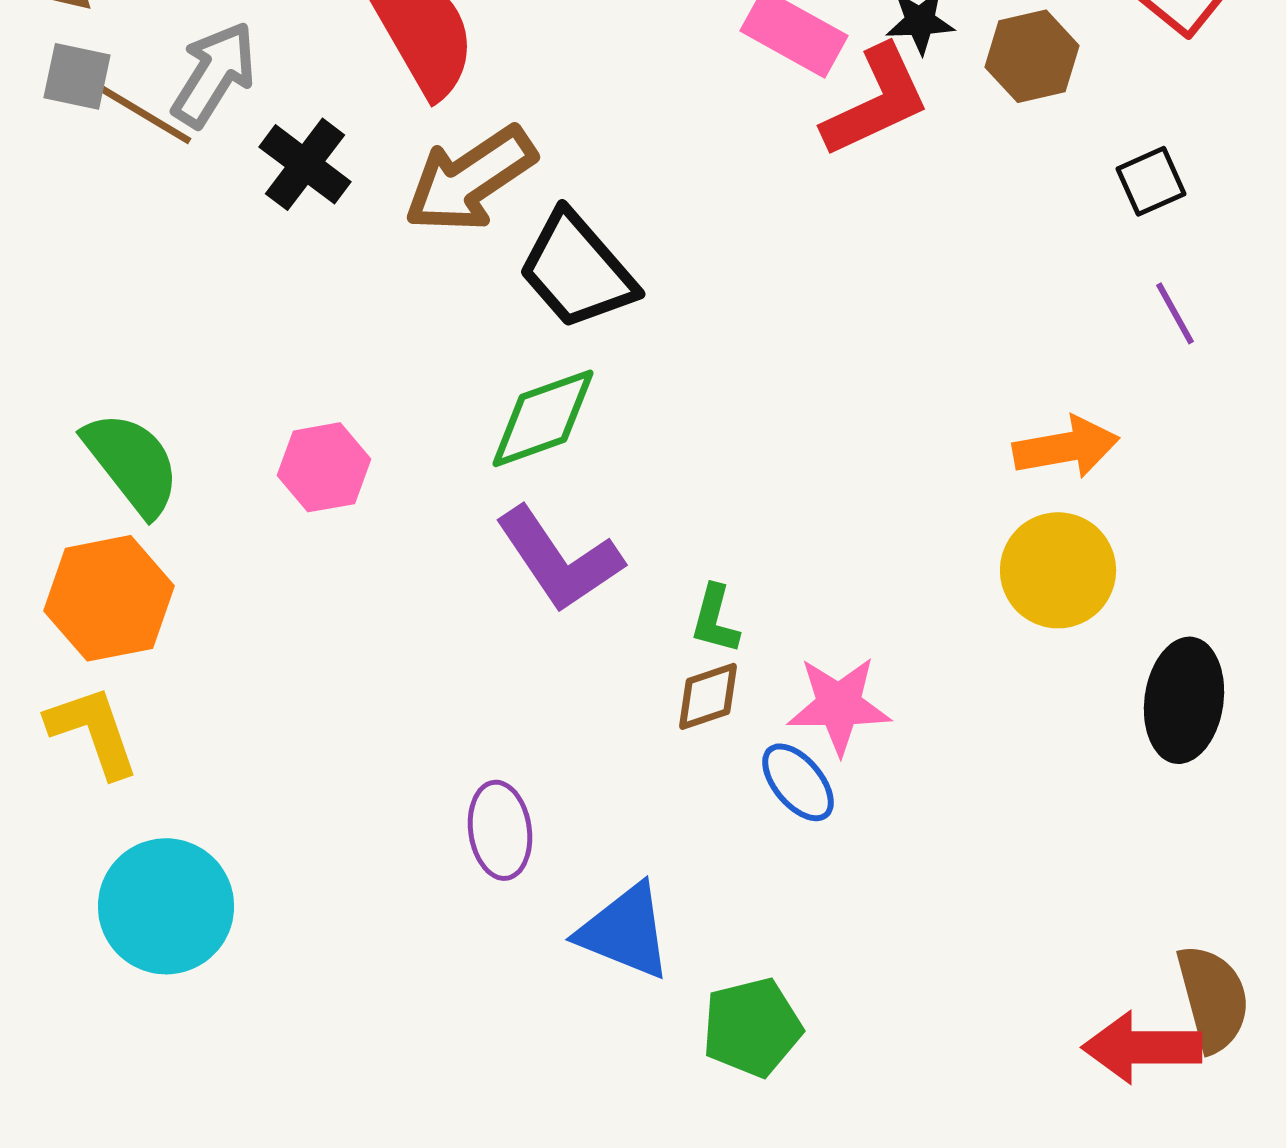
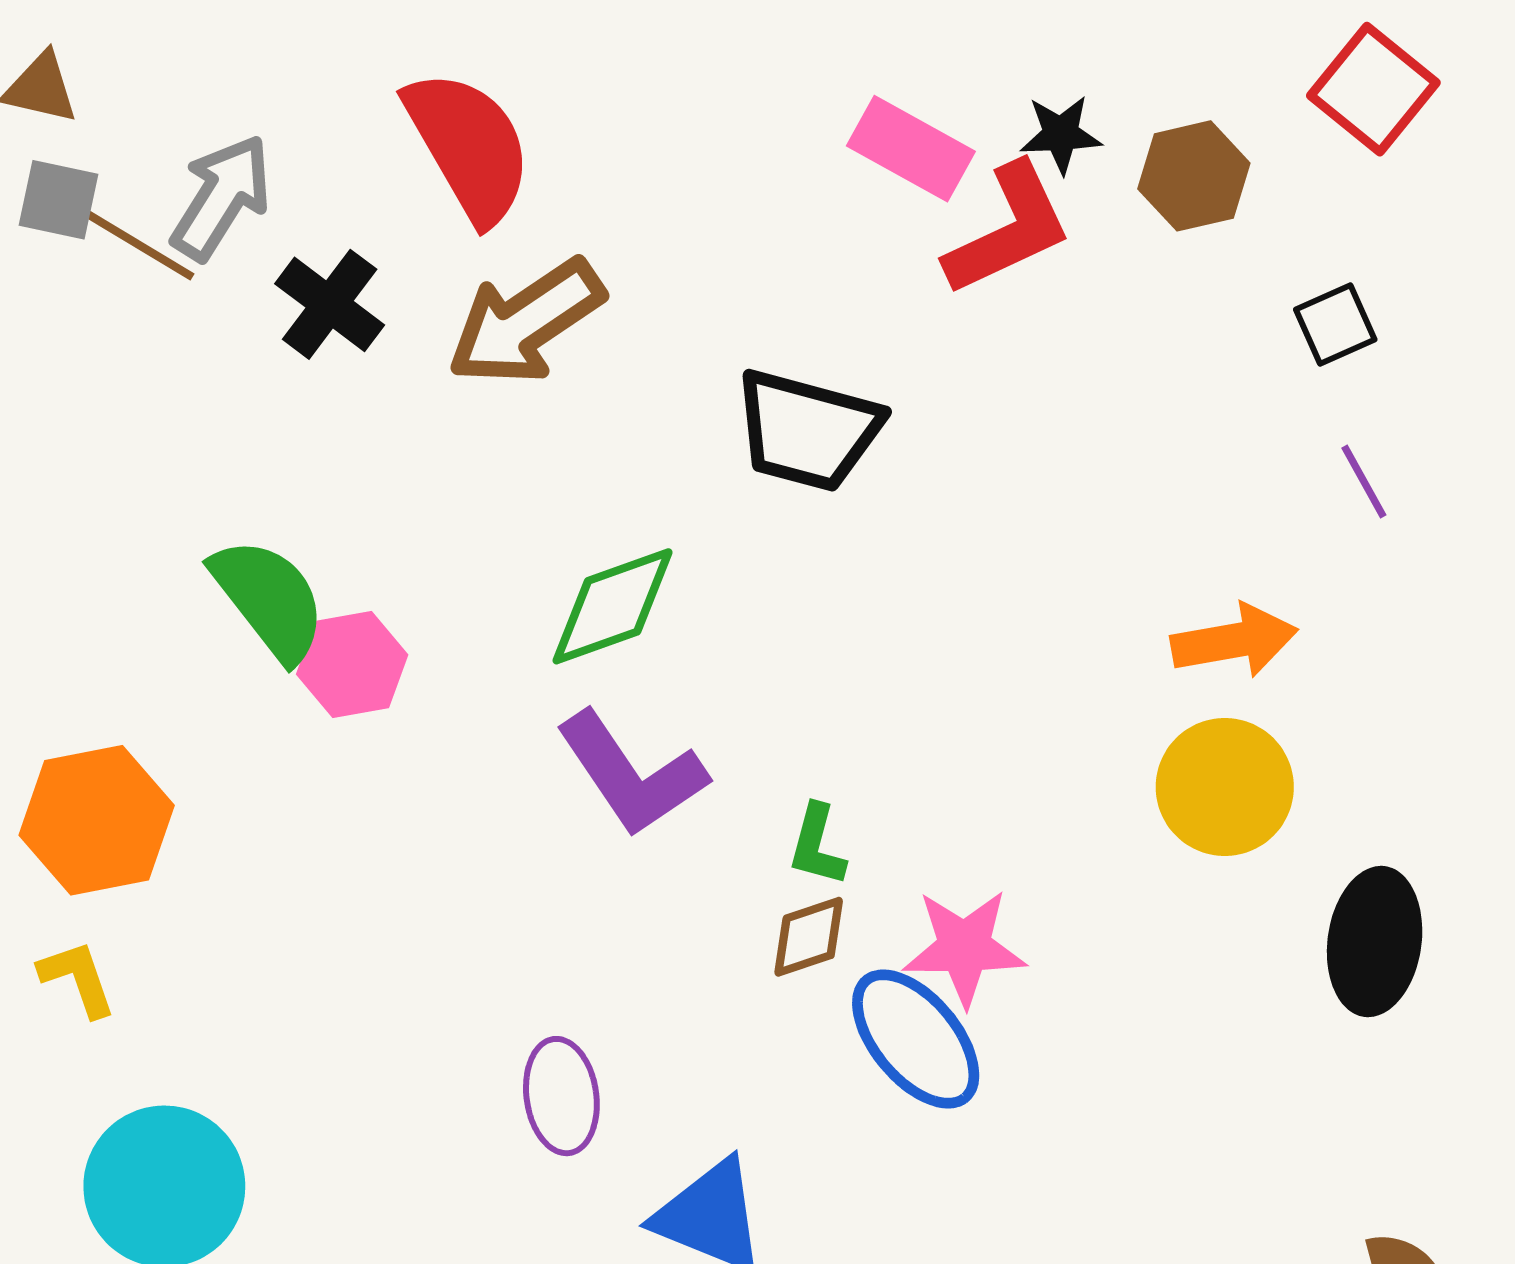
black trapezoid: (577, 270) -> (807, 430), moved, turned -34
green semicircle: (132, 463) -> (269, 599), moved
yellow L-shape: (93, 731) -> (78, 978), size x0.7
blue ellipse: (798, 782) -> (916, 1039), size x1.5

